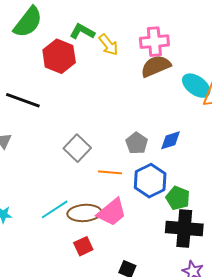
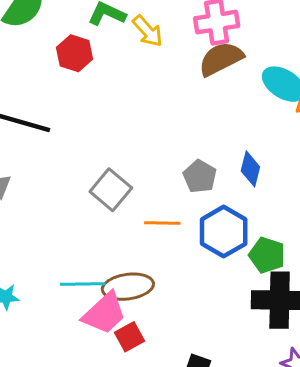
red hexagon: (59, 56) -> (75, 53), size x0.7
blue diamond: (171, 140) -> (250, 169), turned -55
cyan line: (55, 209) -> (83, 284), turned 36
pink trapezoid: (112, 212) -> (104, 313), moved

